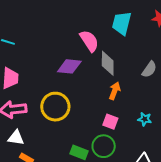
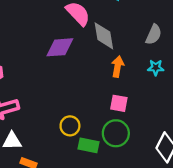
yellow circle: (55, 107) -> (70, 126), moved, size x0.6
cyan star: (145, 119) -> (156, 68), moved

